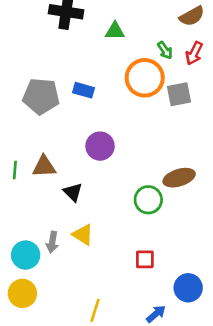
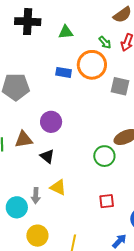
blue rectangle: (84, 90) -> (64, 72), moved
gray square: (179, 94) -> (120, 86), moved, turned 30
purple circle: (100, 146) -> (51, 122), moved
yellow circle: (22, 293) -> (37, 236), moved

